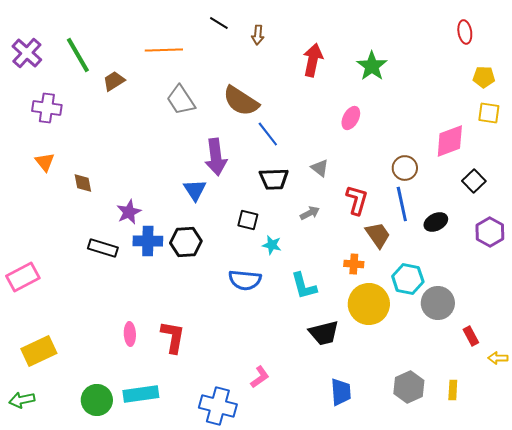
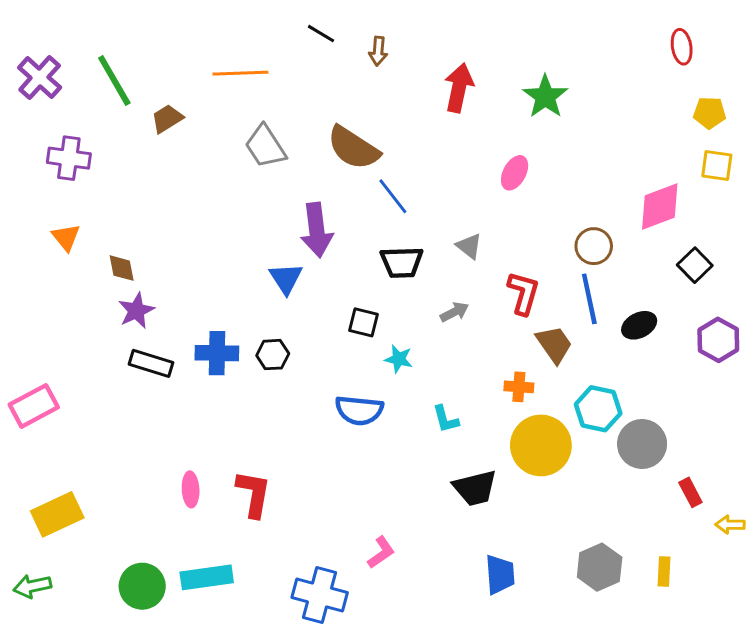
purple star: (129, 212) -> (136, 311), moved
black hexagon: (186, 242) -> (273, 355), size x0.7
cyan L-shape: (304, 286) -> (446, 419), size x0.7

